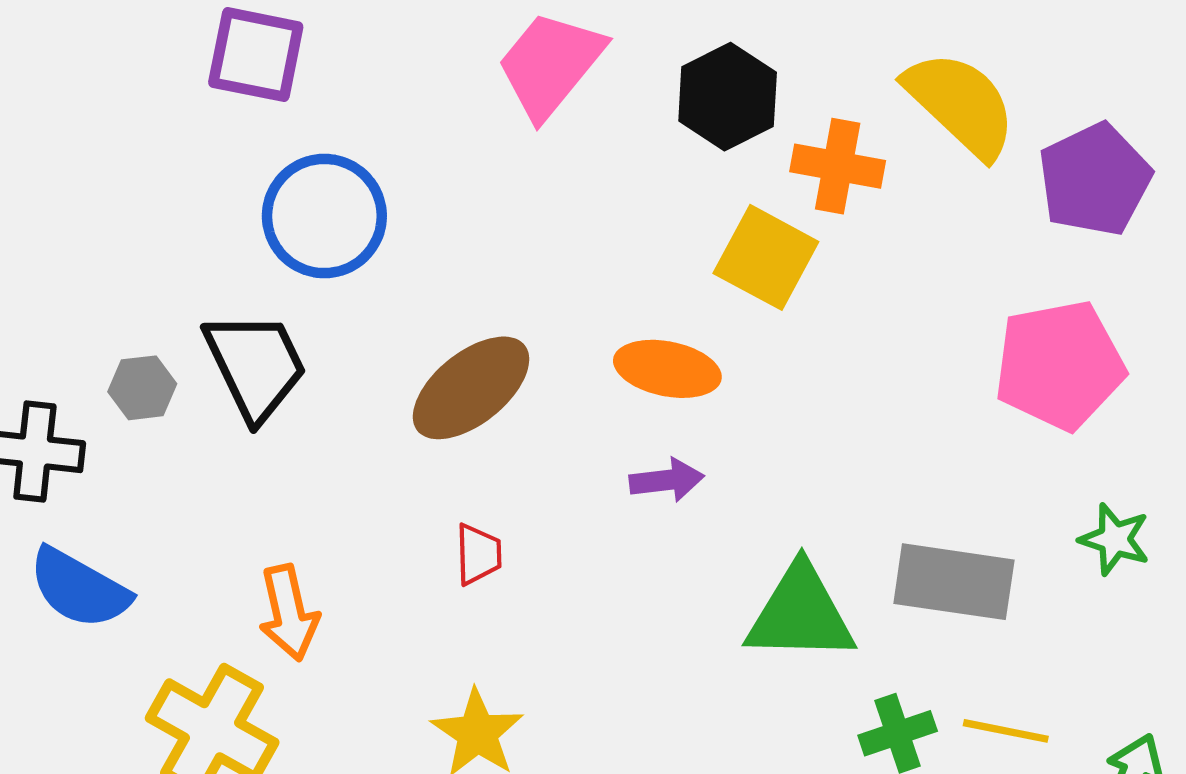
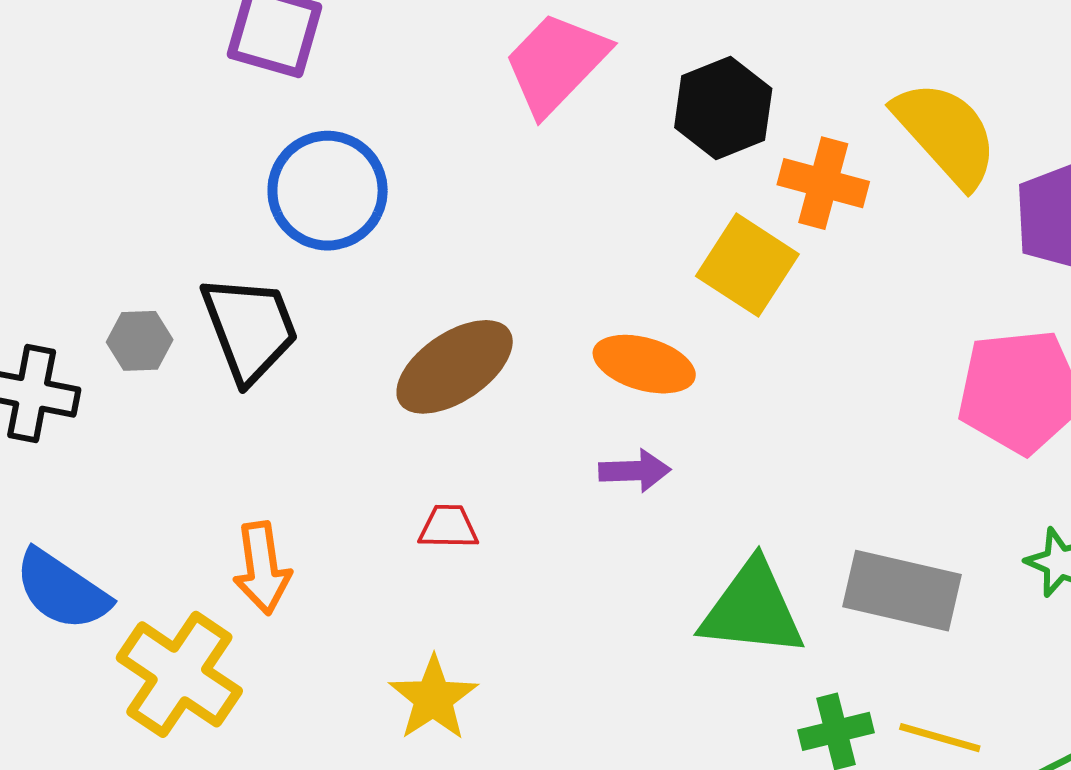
red trapezoid: (478, 554) -> (448, 527), turned -92
blue semicircle: (79, 588) -> (62, 590), moved

